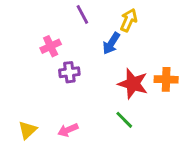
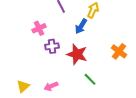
orange cross: (166, 79) -> (119, 51), turned 35
red star: (133, 84) -> (77, 54), moved

